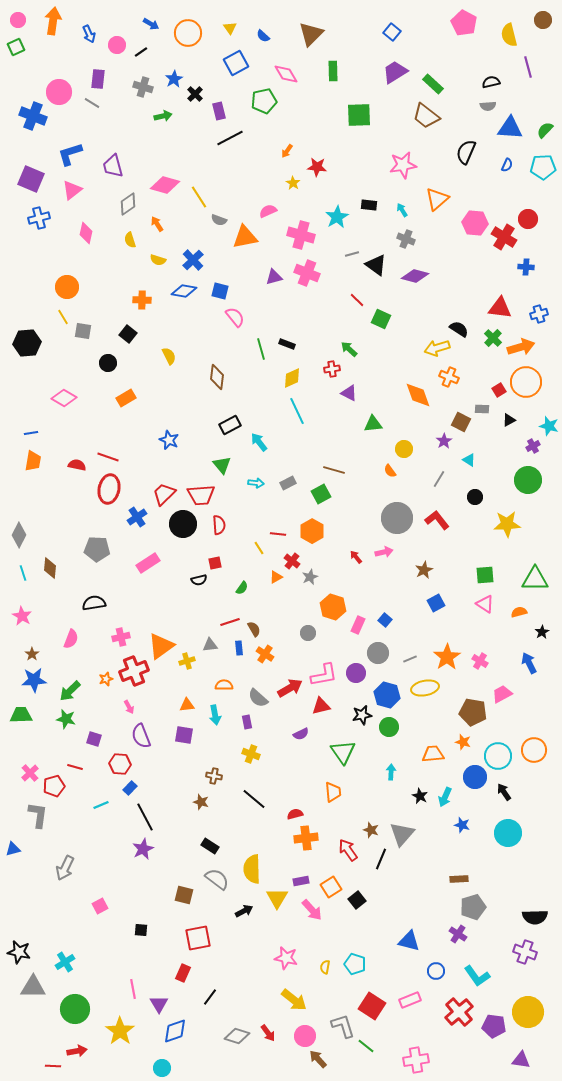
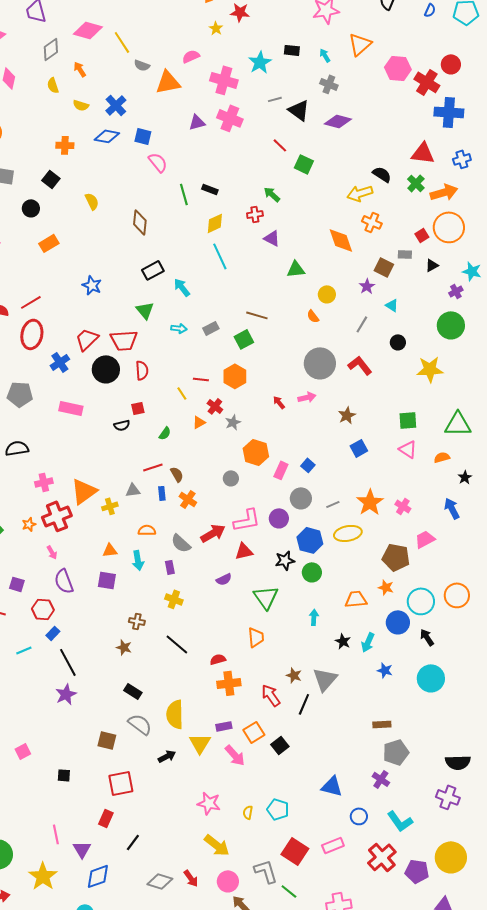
blue cross: (526, 267) -> (449, 112), size x1.8
red line: (108, 457) -> (31, 302), turned -50
pink rectangle: (148, 563) -> (71, 408), turned 45

